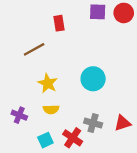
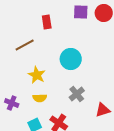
cyan circle: (93, 79) -> (71, 59), moved
gray cross: (93, 123) -> (77, 94), moved, turned 35

